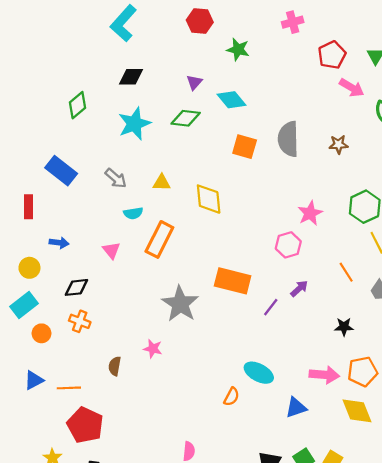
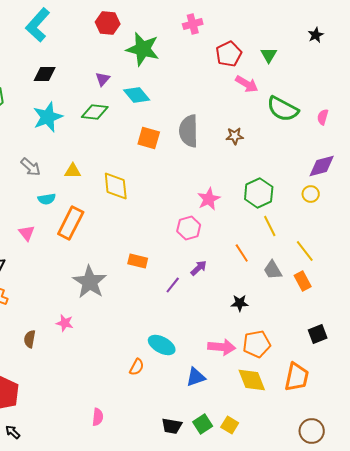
green star: (238, 49) -> (143, 49), size x1.6
orange rectangle: (233, 281) -> (138, 261), size x0.6

